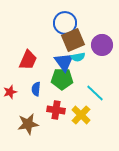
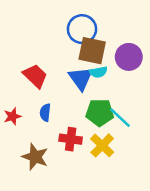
brown square: (73, 40) -> (92, 51), turned 35
red trapezoid: (28, 60) -> (35, 76), turned -70
green pentagon: (62, 79) -> (100, 113), moved
brown star: (28, 124) -> (35, 157), turned 30

